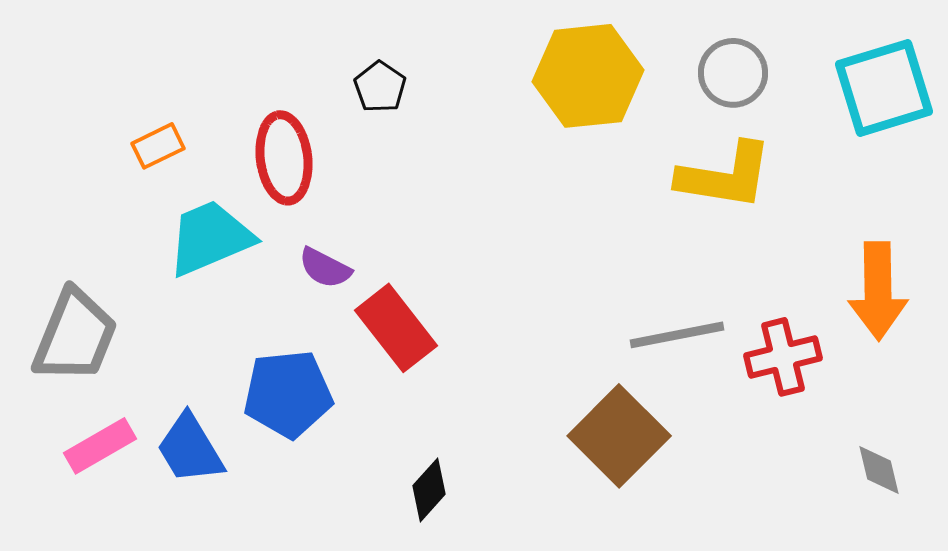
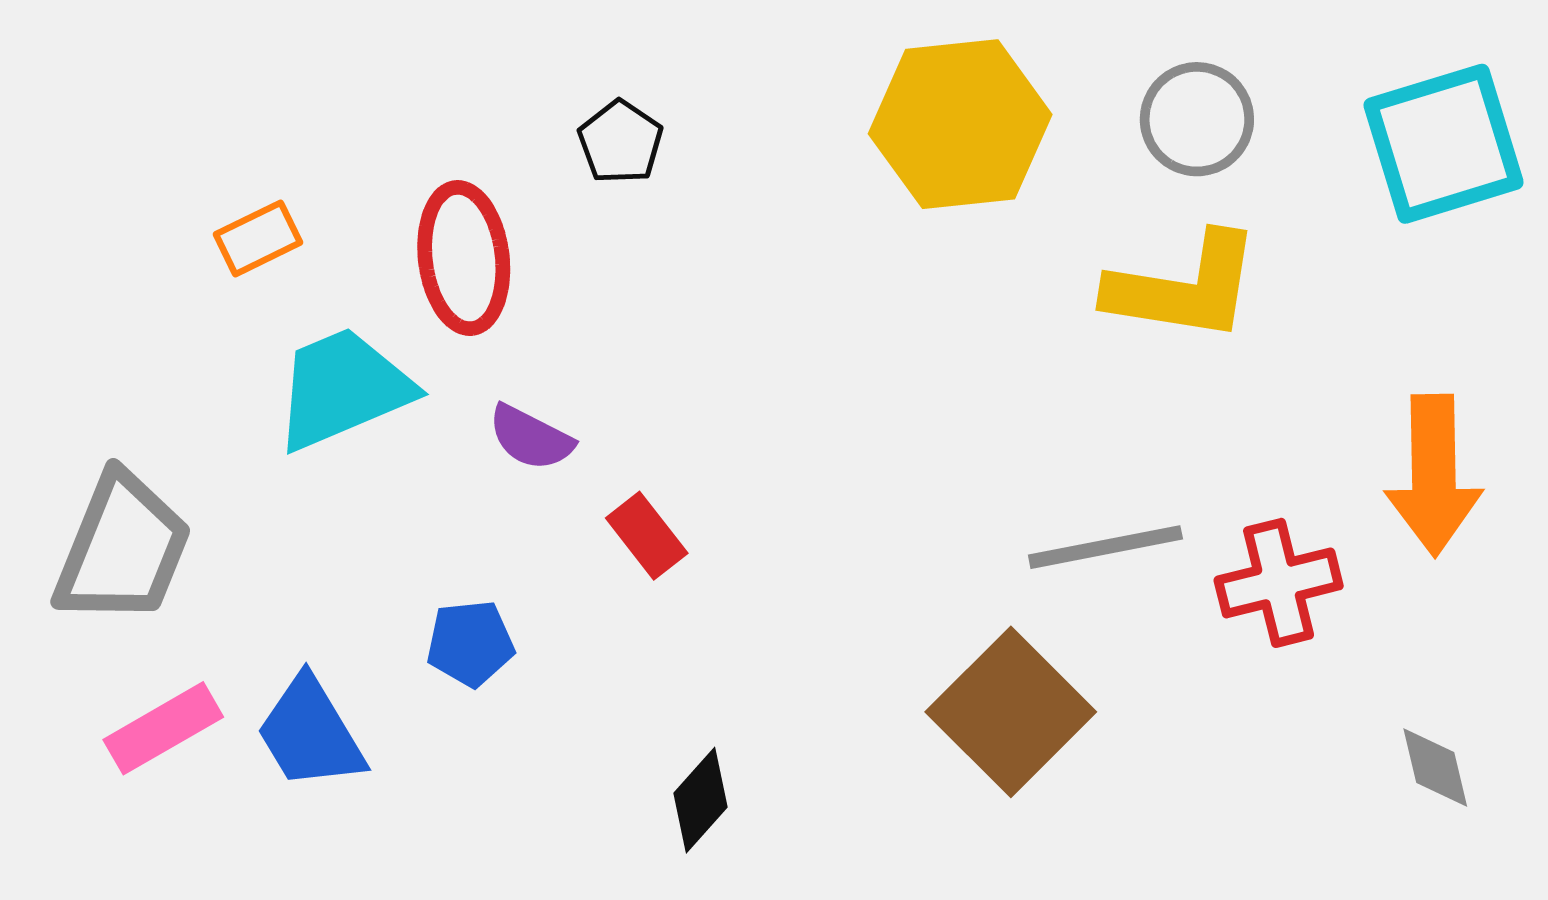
red rectangle: (396, 328) -> (647, 536), size x0.6
blue pentagon: (288, 394) -> (470, 643), size x0.6

